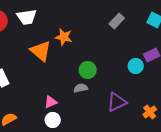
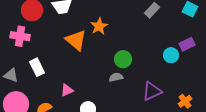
orange star: (64, 37) -> (99, 26), turned 30
pink triangle: (51, 102) -> (67, 90), moved

